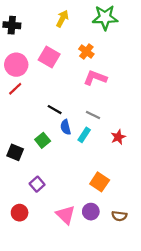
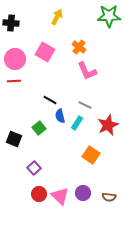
green star: (105, 18) -> (109, 16), moved
pink L-shape: (95, 78) -> (87, 71), turned -135
red line: (15, 89) -> (14, 81), turned 40
red star: (118, 137) -> (108, 125), size x1.5
orange square: (100, 182) -> (91, 155), moved
red circle: (20, 213) -> (39, 194), moved

